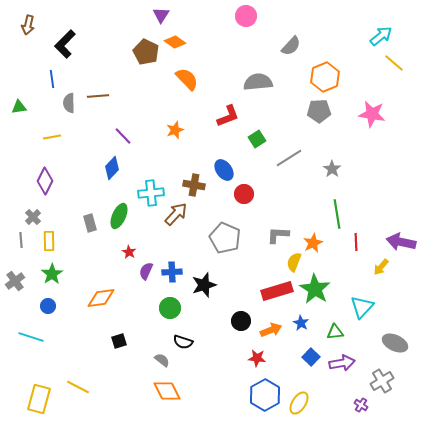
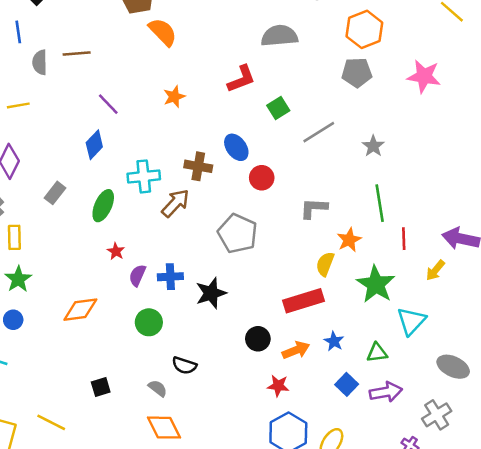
orange semicircle: (187, 79) -> (163, 32), moved
gray rectangle: (90, 223) -> (55, 193), moved, turned 54
gray L-shape: (278, 235) -> (314, 208), moved
green star: (315, 289) -> (376, 284), moved
green circle: (170, 308) -> (149, 322), moved
black square: (119, 341) -> (101, 387), moved

